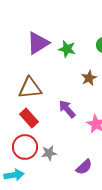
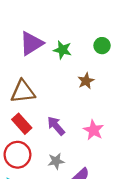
purple arrow: (67, 109) -> (56, 126), moved
gray star: (49, 153) -> (56, 161), moved

